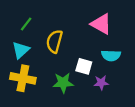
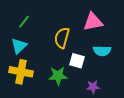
pink triangle: (101, 24) -> (93, 22), turned -40
yellow semicircle: (54, 41) -> (62, 38), moved
purple star: (101, 83) -> (93, 87), moved

